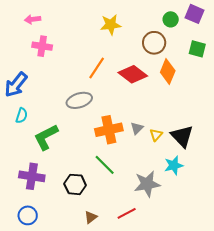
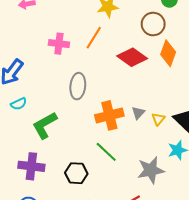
pink cross: (42, 46) -> (59, 44), moved
orange line: (97, 68) -> (94, 38), moved
gray ellipse: (79, 100) -> (78, 86), turned -65
cyan semicircle: (22, 116) -> (19, 104), turned 49

